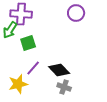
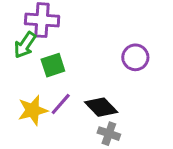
purple circle: (76, 13) -> (135, 57), moved
yellow star: (18, 84) -> (33, 110), moved

